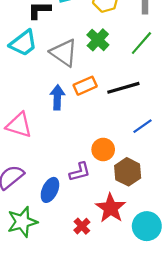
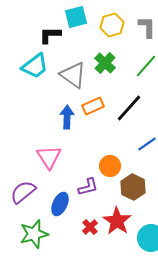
black line: (123, 88) -> (129, 108), turned -32
pink triangle: (19, 125) -> (49, 157), moved, turned 40
red cross: (82, 226) -> (90, 227), moved

